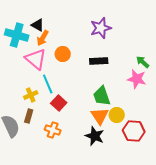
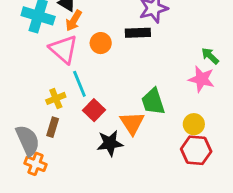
black rectangle: (99, 61) -> (138, 33), moved
yellow circle: (117, 115) -> (194, 124), moved
orange triangle: (100, 116) -> (132, 123), moved
orange cross: (53, 130) -> (36, 164), moved
black star: (95, 136) -> (110, 143), moved, turned -30

